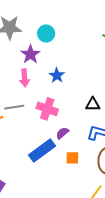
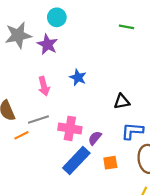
cyan circle: (46, 33) -> (57, 17), moved
purple star: (30, 54) -> (47, 44), moved
pink cross: (47, 109) -> (70, 128), moved

